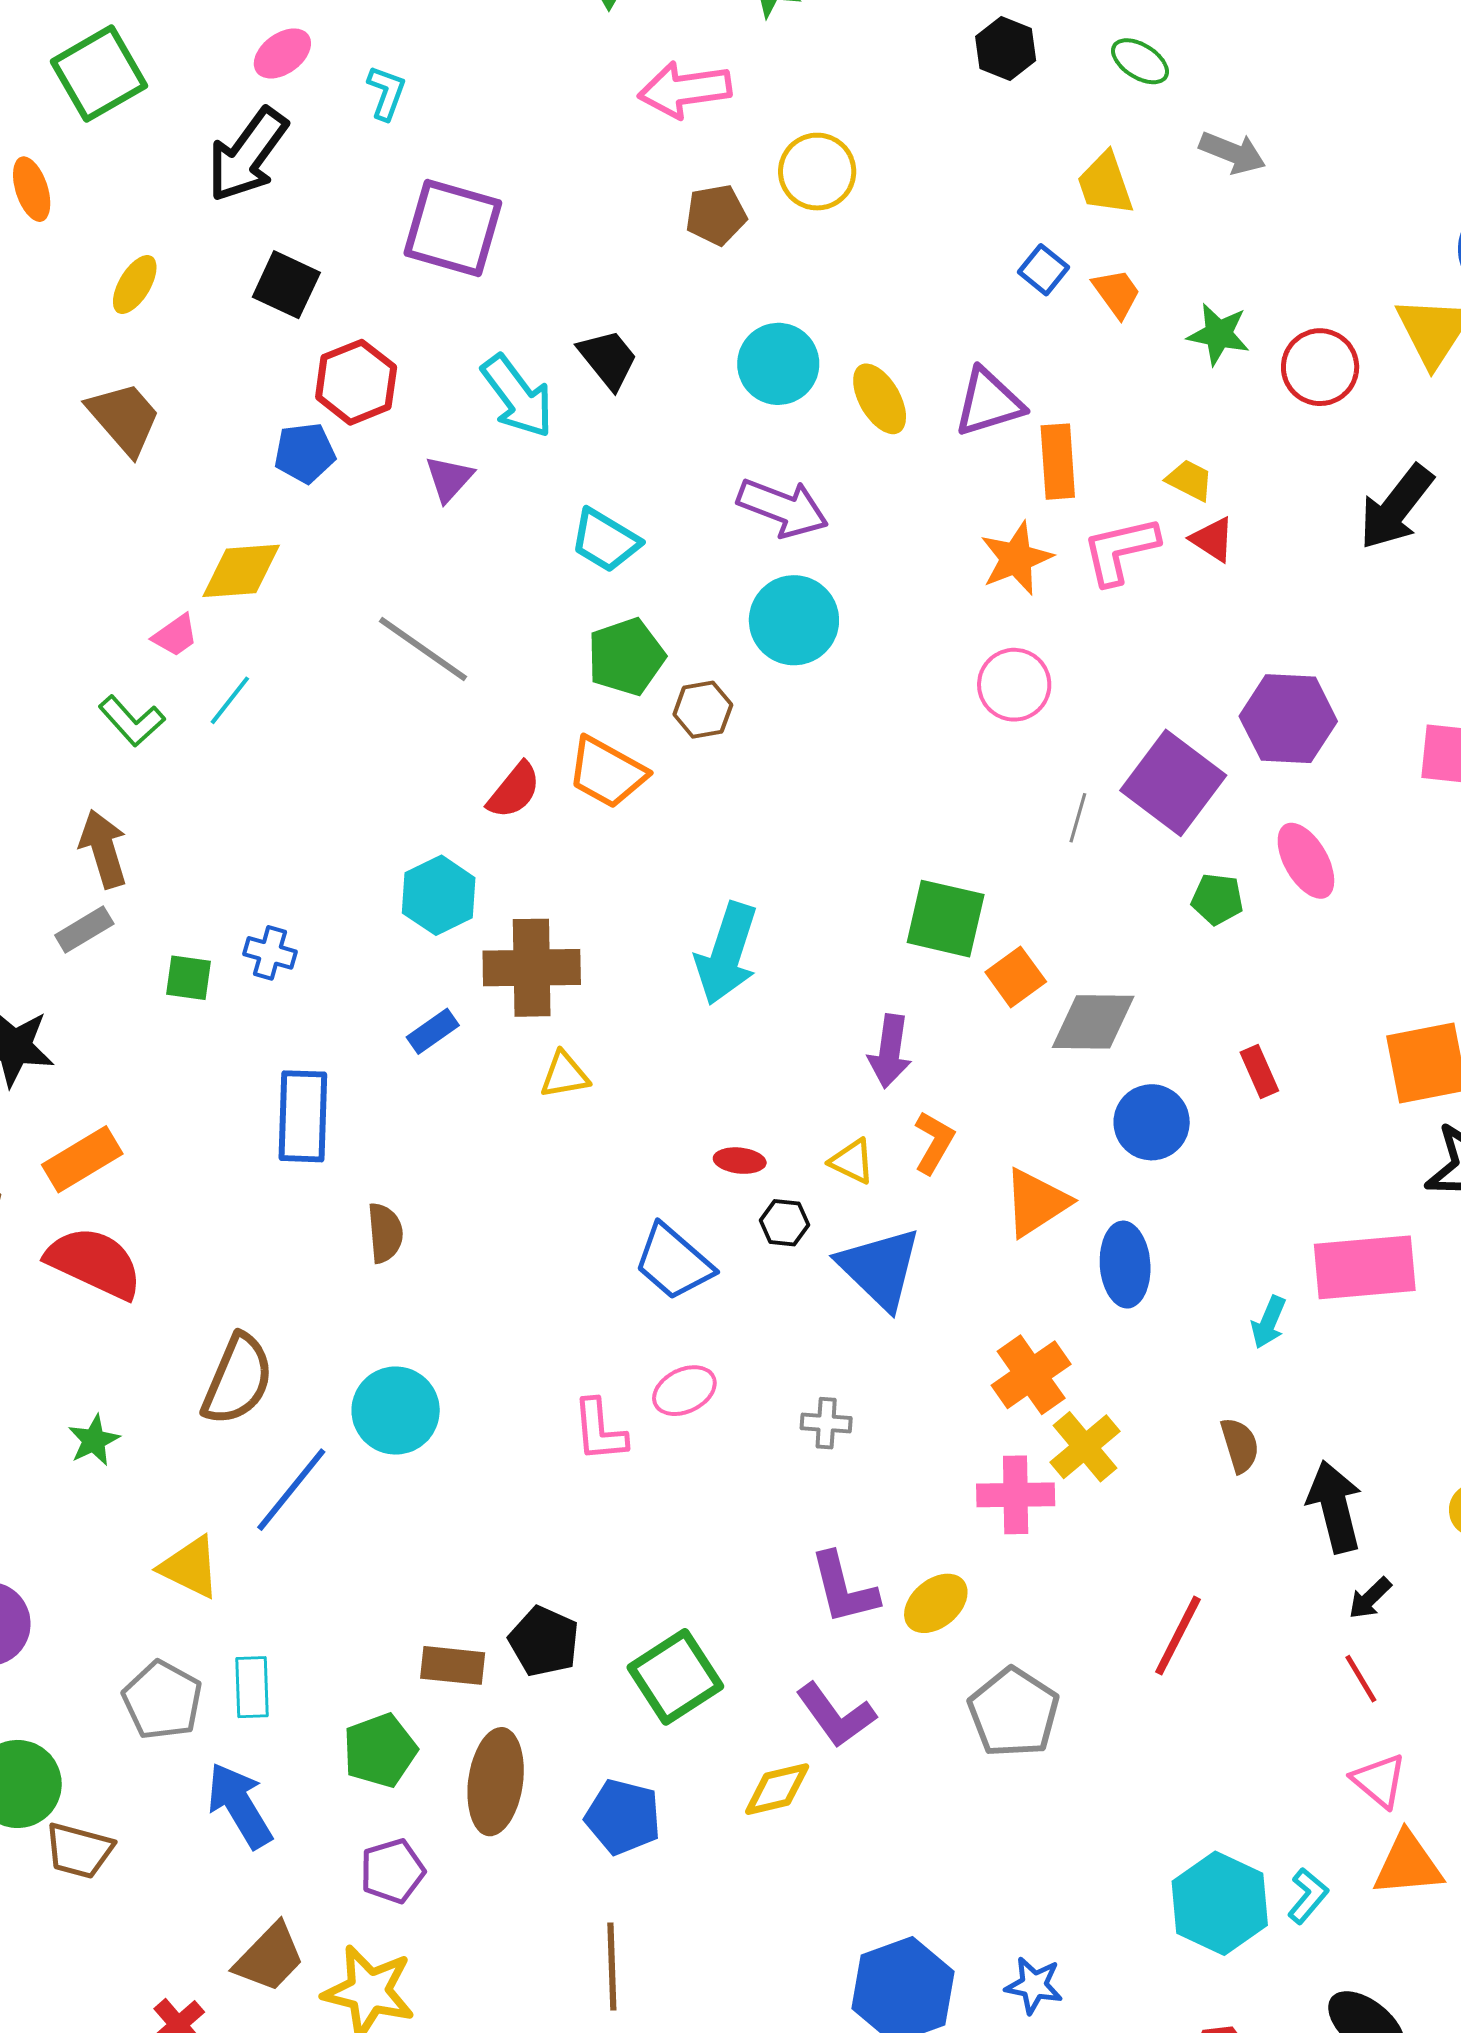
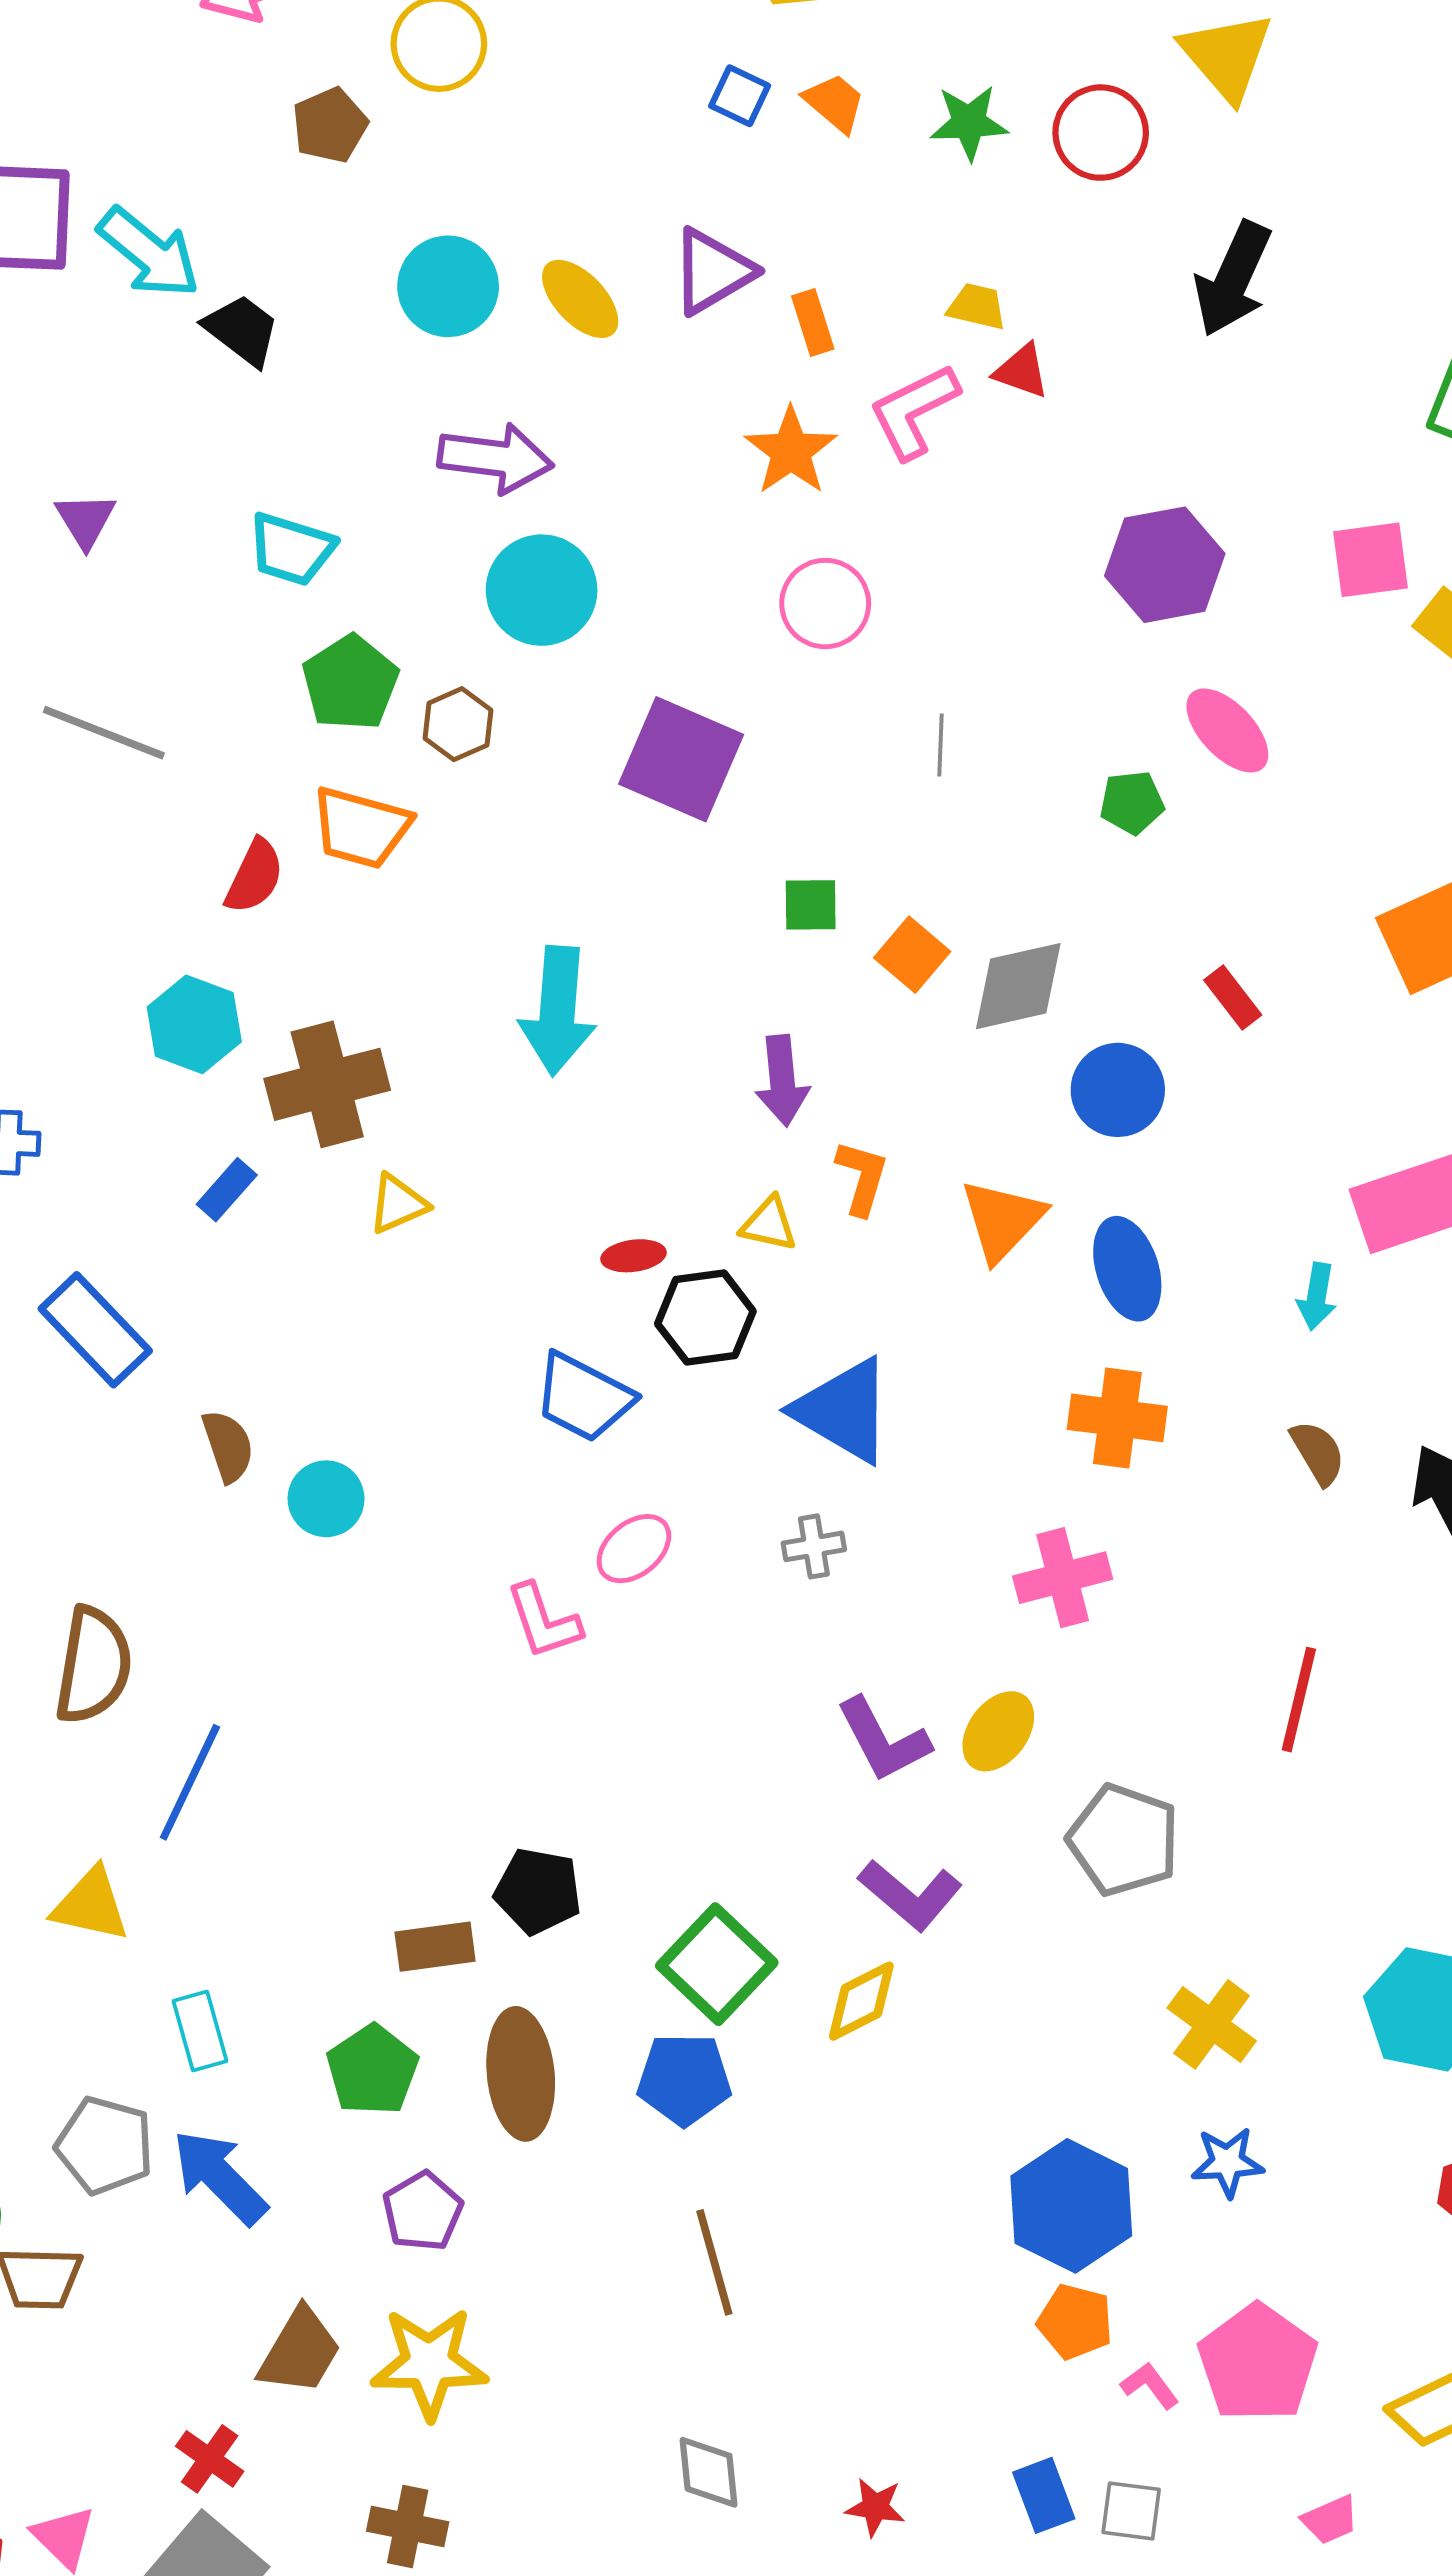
cyan arrow: (517, 396) -> (149, 253), moved
orange rectangle: (1058, 462) -> (813, 323), size x0.7
purple square: (1173, 783) -> (681, 759), moved
green square: (946, 919) -> (811, 905), size x0.6
blue rectangle: (303, 1116) -> (95, 1330), turned -32
black hexagon: (784, 1223) -> (705, 1318), size x1.6
blue triangle: (880, 1268) -> (843, 1411), moved
orange cross: (1031, 1375) -> (1117, 1418), moved, turned -34
cyan circle: (396, 1411) -> (326, 1499), moved, size x0.7
yellow cross: (1085, 1447) -> (1212, 2024), moved
green square: (675, 1677) -> (717, 1964), moved
gray pentagon: (162, 1700) -> (105, 2146), moved

